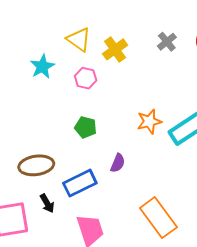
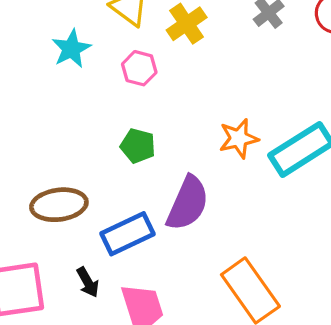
purple semicircle: (118, 163) -> (188, 203), size x1.8
black arrow: (47, 203) -> (88, 282), moved

